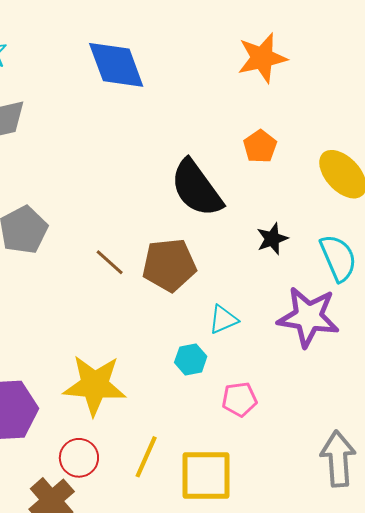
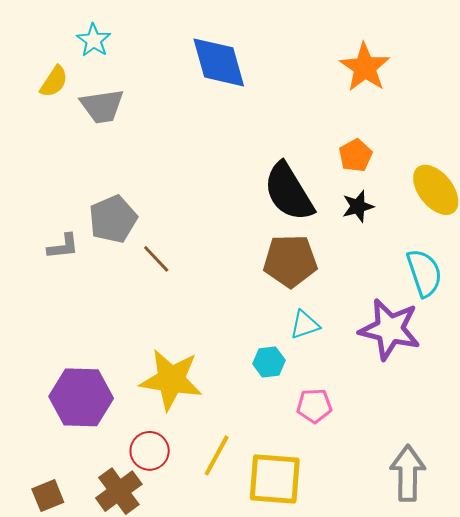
orange star: (262, 58) -> (365, 67), turned -30
black star: (272, 239) -> (358, 206), moved
brown line: (110, 262) -> (156, 259), moved
brown pentagon: (169, 265) -> (290, 261), moved

